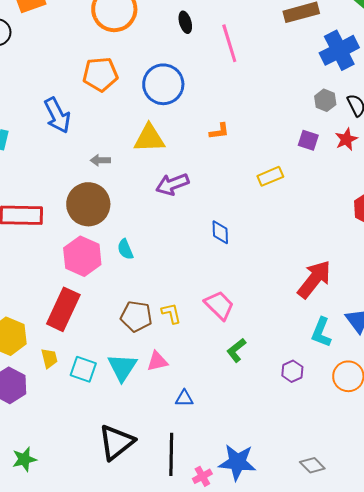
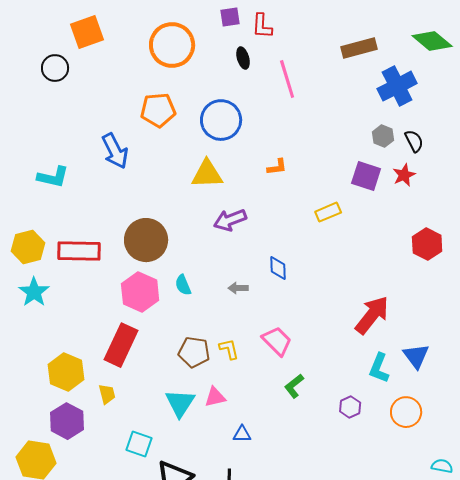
purple square: (308, 140) -> (366, 176), size x1.4
gray arrow: (100, 160) -> (238, 288), moved
cyan square: (83, 369) -> (139, 444), moved

